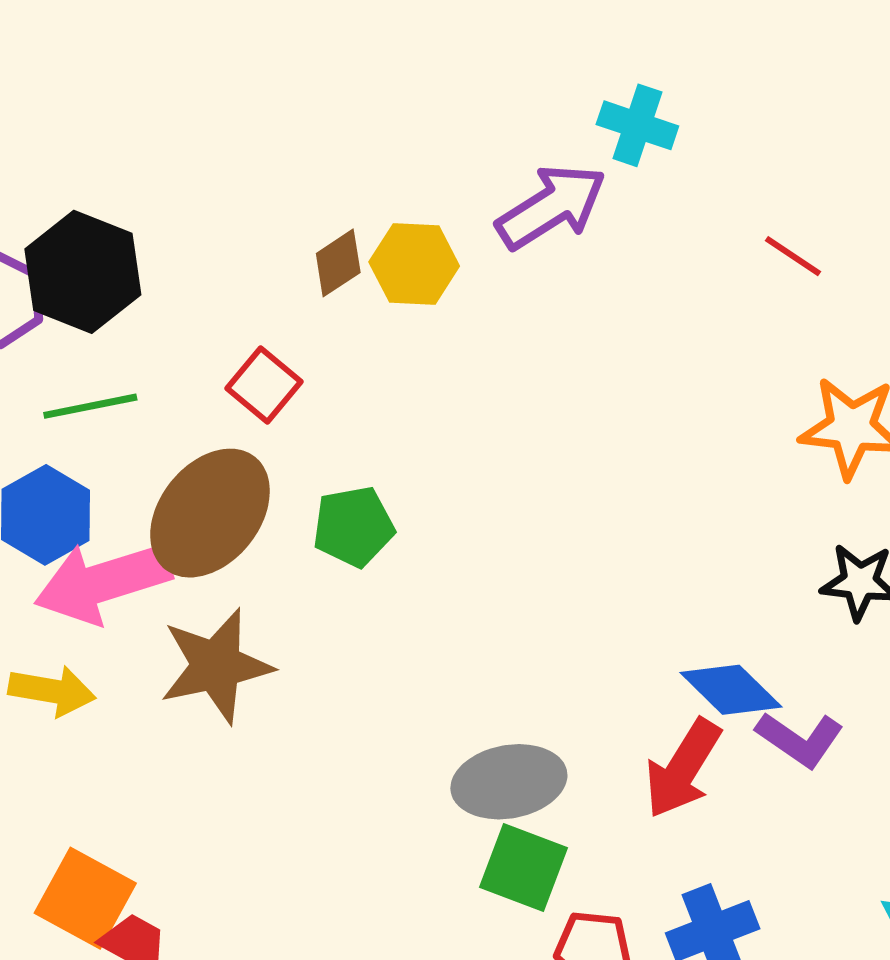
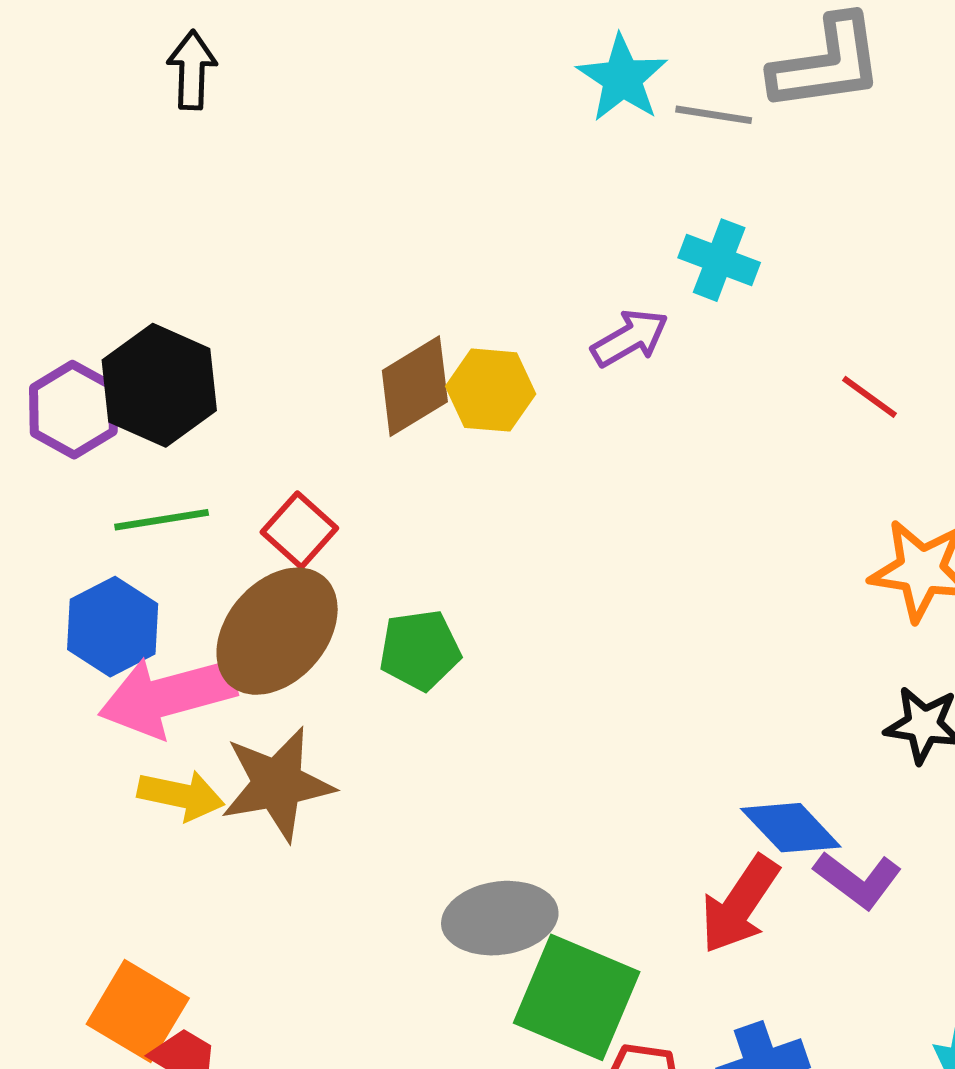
purple arrow: (551, 207) -> (630, 338), size x0.7
brown diamond: (338, 263) -> (415, 386), size x1.5
red square: (264, 385) -> (299, 530), moved
yellow arrow: (52, 691) -> (181, 795), moved
gray ellipse: (509, 782) -> (500, 918), moved
green square: (523, 868) -> (577, 997), size x1.4

